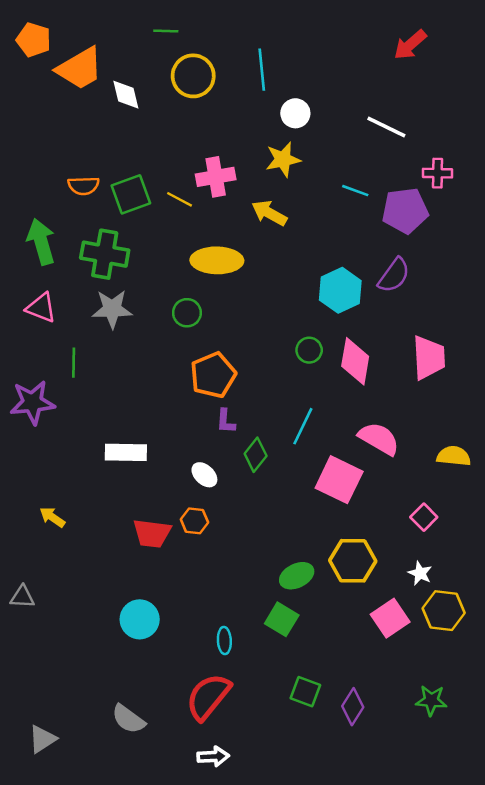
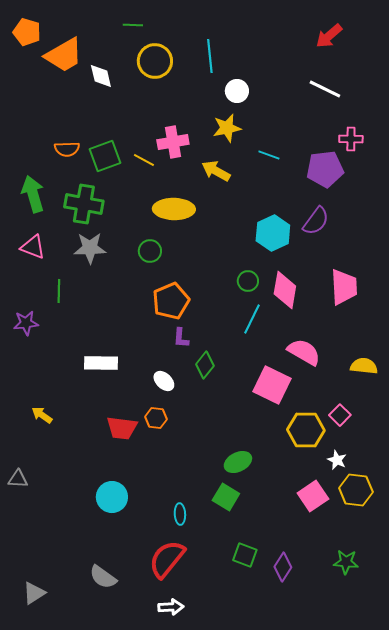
white line: (386, 127) -> (325, 89), moved
cyan line: (355, 191) -> (269, 155), moved
purple star: (32, 402) -> (26, 323), size x0.7
cyan line: (303, 426) -> (252, 319), moved
yellow hexagon: (353, 561) -> (306, 430), moved

